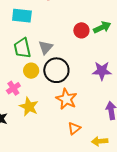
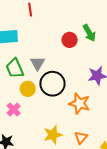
green arrow: (102, 27) -> (89, 33), turned 96
orange star: (66, 99) -> (79, 104), moved
yellow star: (29, 107) -> (53, 135), moved, turned -30

